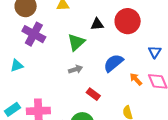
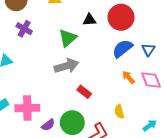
purple cross: (34, 34) -> (24, 29), size x0.7
blue semicircle: (113, 63) -> (123, 49), moved
gray arrow: (76, 69) -> (66, 66), size x1.6

